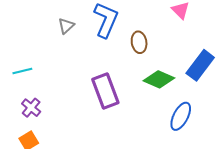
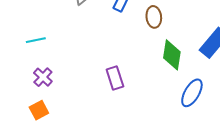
green diamond: (159, 79) -> (172, 55), turned 72
purple rectangle: (105, 91) -> (115, 78), moved, size x0.7

